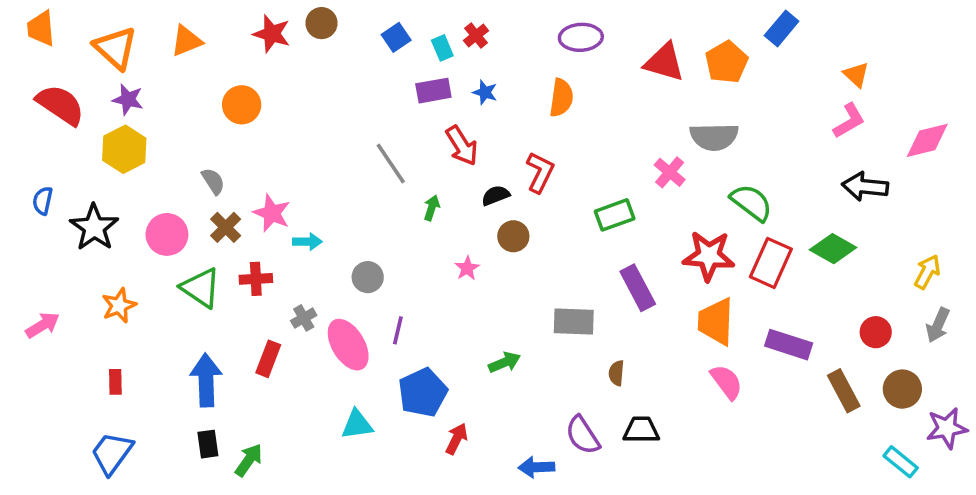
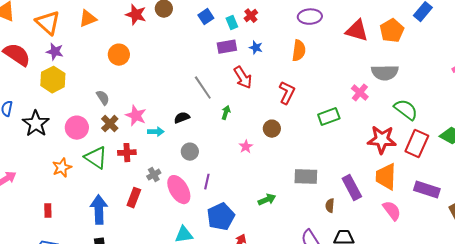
black semicircle: (496, 195) -> (182, 118), moved
purple rectangle: (638, 288) -> (352, 188), moved
orange star: (119, 306) -> (62, 168), moved

